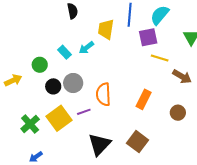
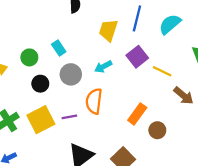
purple square: (148, 37) -> (137, 57), moved, turned -36
cyan arrow: (86, 48) -> (103, 67), moved
gray circle: (73, 83) -> (71, 74), moved
brown circle: (178, 113) -> (157, 130), moved

